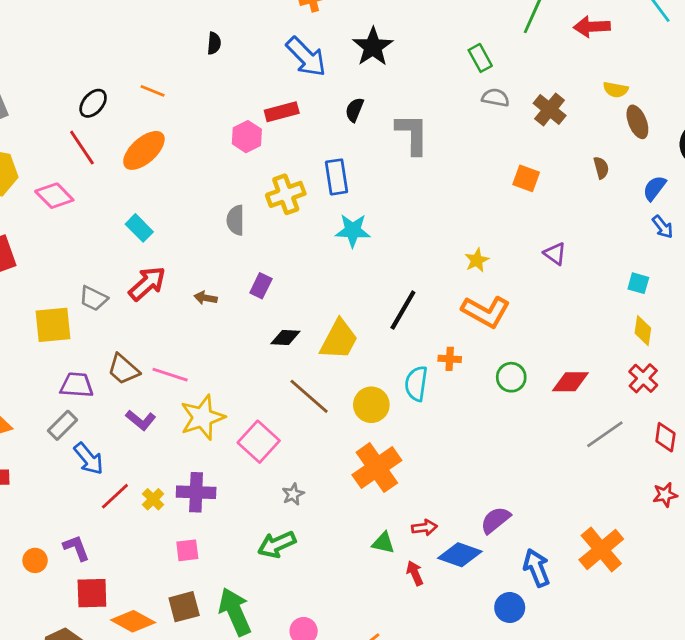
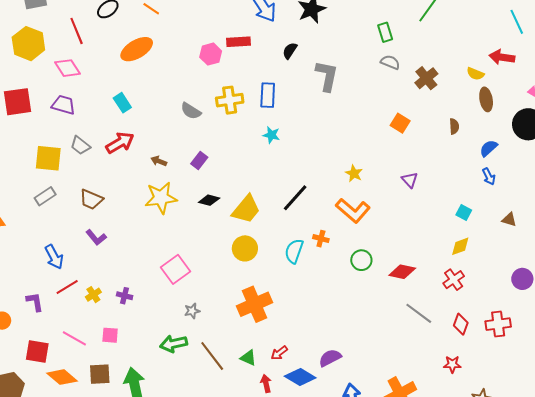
red arrow: (592, 27) -> (502, 57), moved
red line: (82, 148) -> (77, 31), moved
gray semicircle: (236, 220) -> (191, 111), turned -70
cyan star: (353, 231) -> (271, 135), size x0.7
yellow star: (477, 260) -> (354, 173), turned -30
yellow diamond: (643, 331) -> (460, 246), turned 50
brown trapezoid: (123, 369) -> (91, 199), turned -30
pink line: (170, 375) -> (74, 338), moved
purple trapezoid: (77, 385) -> (64, 105), moved
brown line: (309, 396) -> (212, 356), moved
yellow circle: (371, 405) -> (245, 248), moved
yellow star: (202, 417) -> (161, 198), moved
gray rectangle: (63, 425) -> (45, 196), moved
gray line: (605, 434) -> (419, 313), turned 60
purple cross: (196, 492) -> (125, 296), size x0.6
red arrow: (424, 528) -> (279, 353), turned 138
purple L-shape: (76, 548) -> (35, 302), moved

